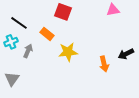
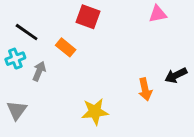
yellow star: (68, 52) -> (95, 112), moved

